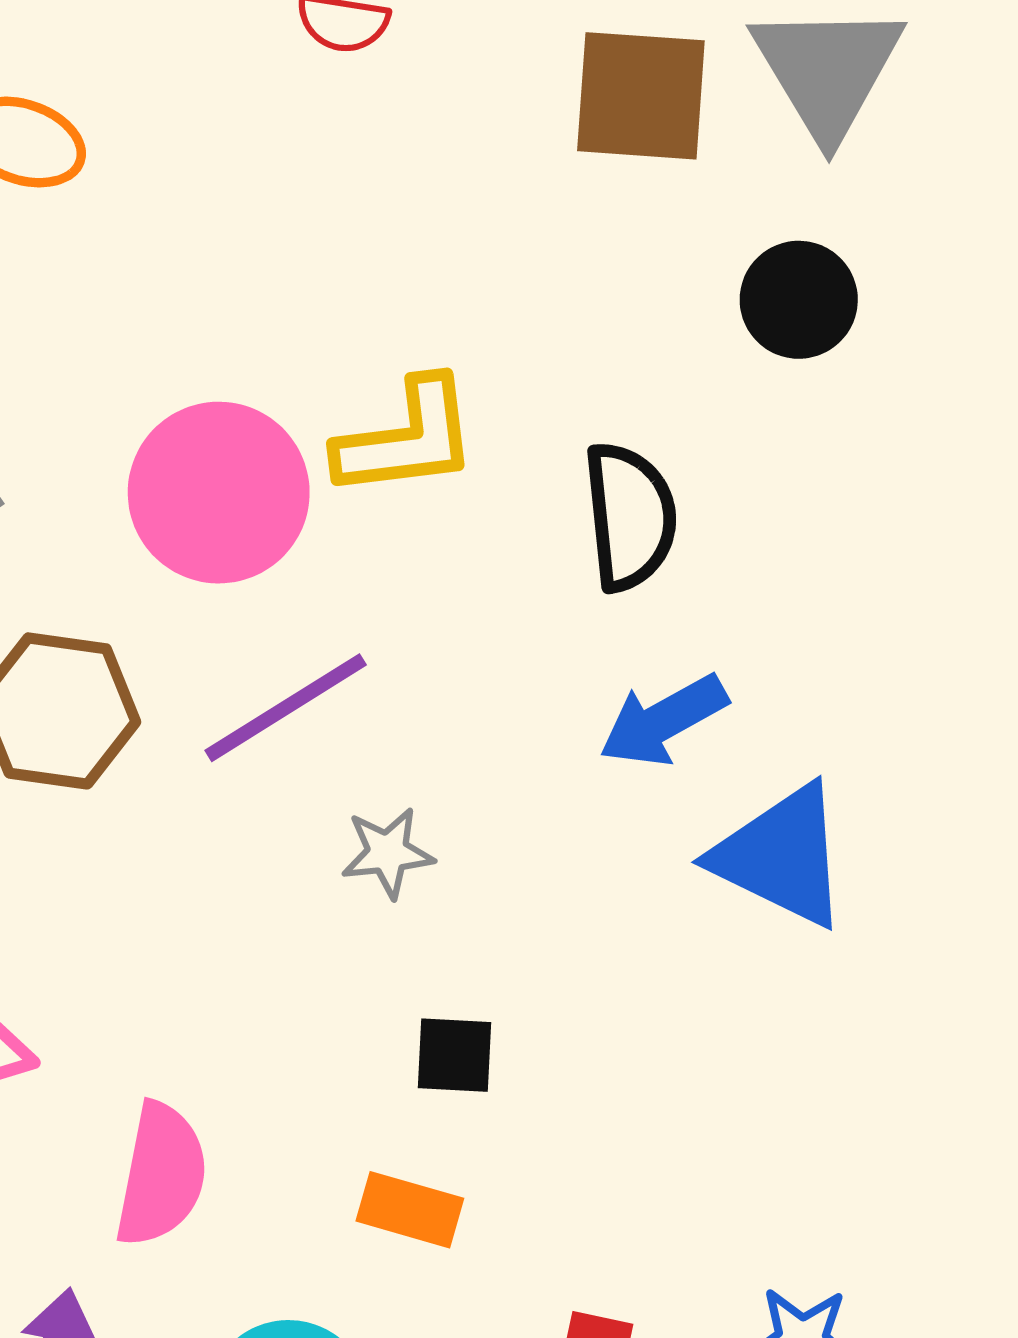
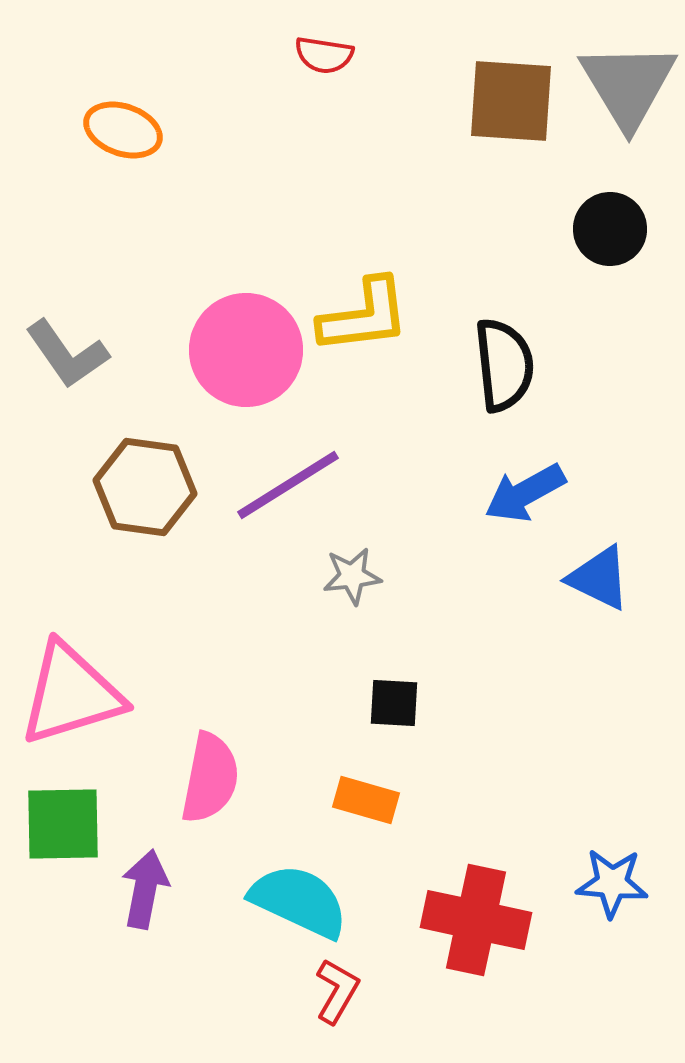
blue triangle: (781, 856) -> (599, 578), size x0.7

